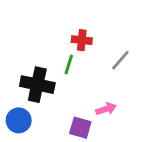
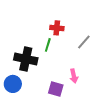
pink arrow: (106, 109) -> (74, 76), turned 96

